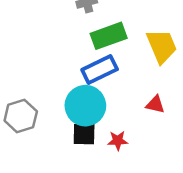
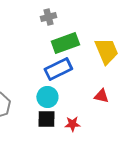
cyan circle: (85, 106) -> (47, 97), size x0.7

